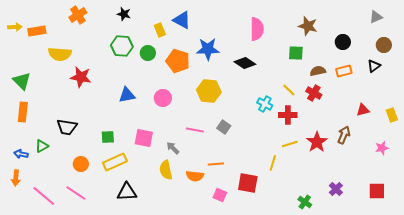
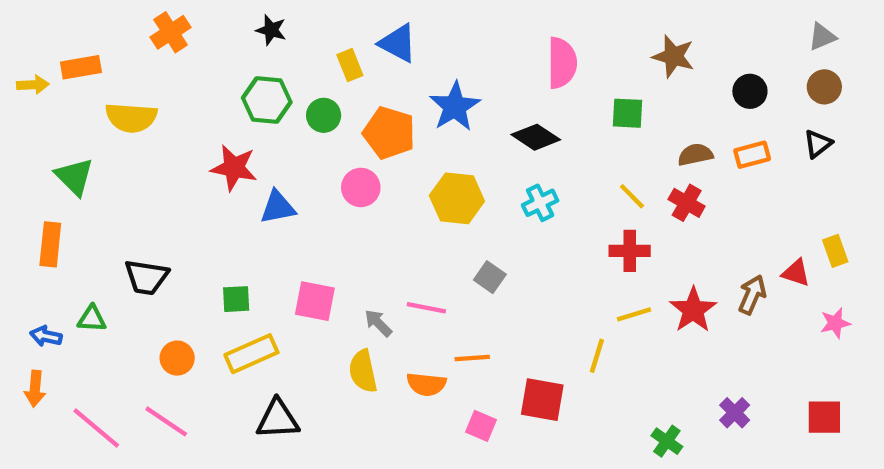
yellow arrow: (15, 27) -> (33, 85), moved
brown circle: (384, 45) -> (824, 87), moved
blue star: (208, 49) -> (455, 107), turned -30
green square: (296, 53) -> (628, 113), moved
red star: (81, 77) -> (234, 168), moved
green triangle: (22, 81) -> (74, 177), moved
pink circle: (163, 98) -> (361, 187), moved
cyan cross: (265, 104) -> (540, 203), moved, turned 35
red triangle: (363, 110) -> (796, 273), moved, turned 32
yellow rectangle: (392, 115) -> (835, 251), moved
pink line: (195, 130) -> (426, 308), moved
green triangle: (42, 146) -> (92, 319), turned 32

